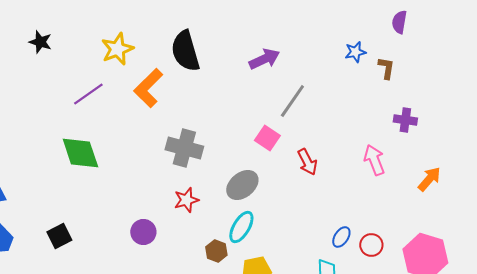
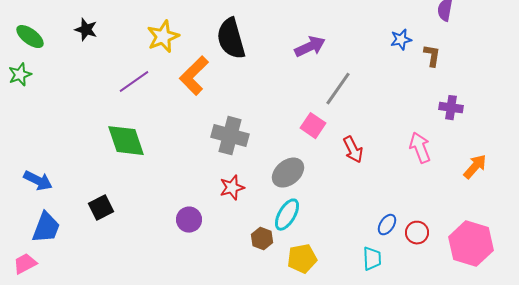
black square: (59, 236) -> (101, 208), moved

